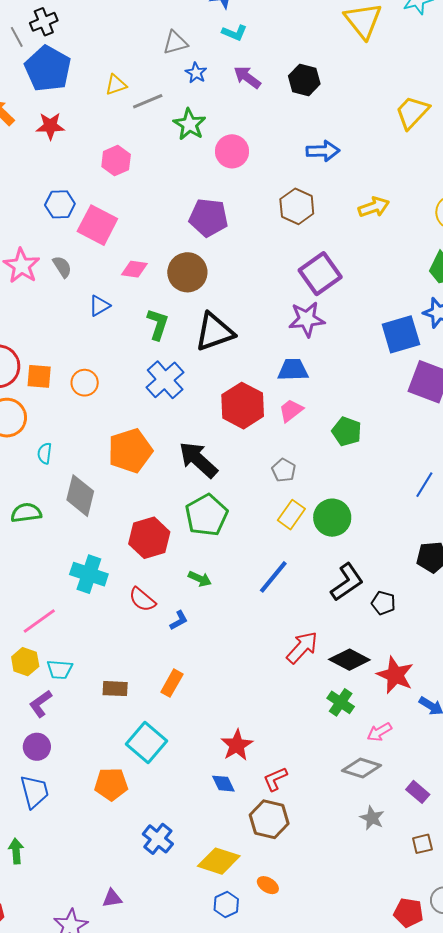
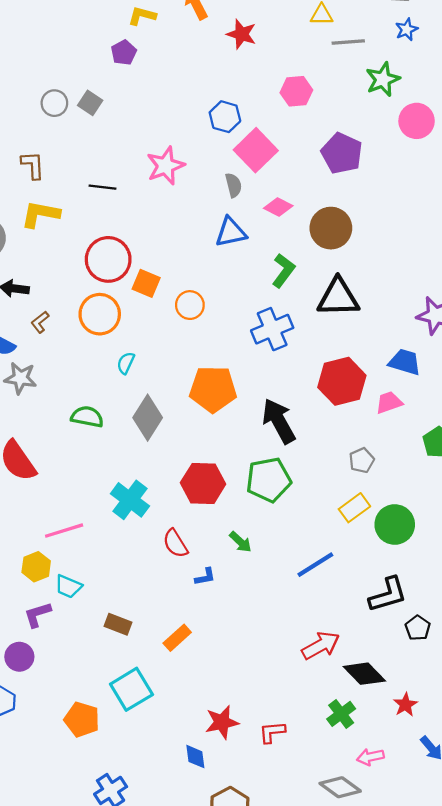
purple pentagon: (209, 218) -> (342, 153), moved
gray semicircle: (62, 267) -> (234, 185), moved
blue triangle: (99, 306) -> (231, 232), size x1.4
red star: (395, 675) -> (405, 705), size x0.6
red L-shape: (275, 779) -> (272, 732), moved

